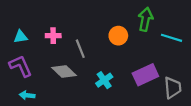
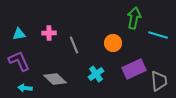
orange circle: (118, 36) -> (113, 43), moved
gray diamond: (64, 71) -> (55, 79), moved

